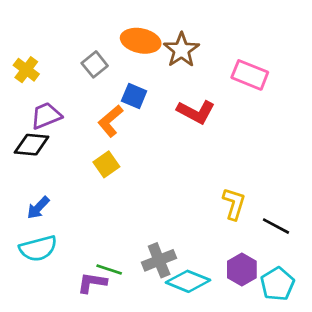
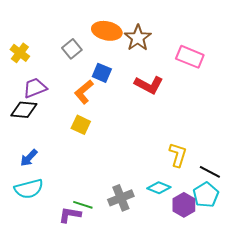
yellow square: (106, 164) -> (81, 125), turned -30
cyan diamond: (188, 281) -> (159, 188), moved, size x0.7
cyan pentagon: (277, 284) -> (206, 195), moved

